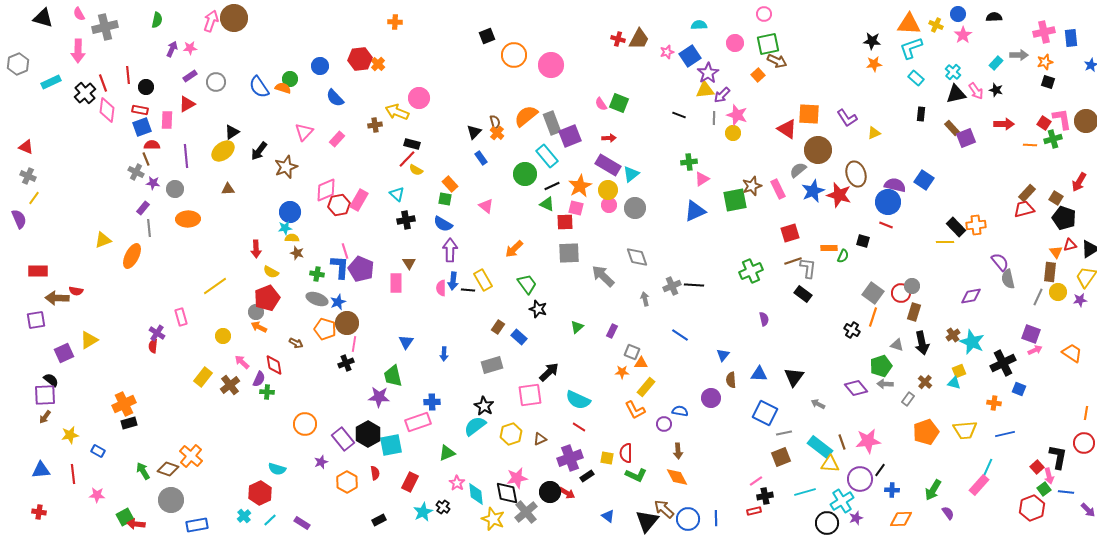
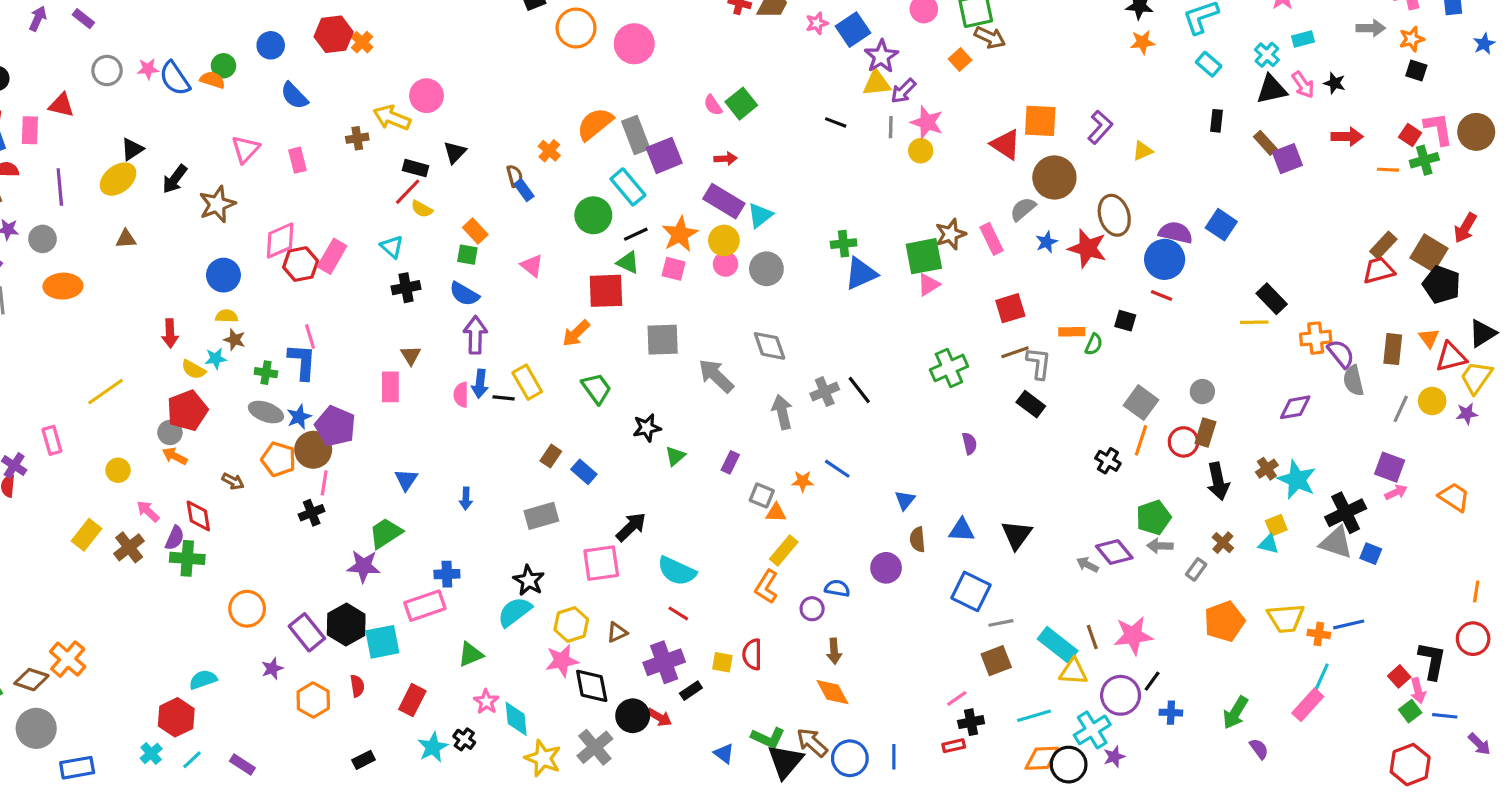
pink star: (190, 48) -> (148, 69), moved
cyan rectangle: (996, 63) -> (1303, 39), moved, turned 32
purple rectangle: (190, 76) -> (83, 19), moved, turned 72
green square: (619, 103) -> (741, 104), turned 30
red triangle: (187, 104) -> (61, 105), turned 42
purple L-shape: (847, 118) -> (1100, 127), turned -105
brown semicircle: (495, 122) -> (515, 176), moved
black triangle: (474, 132) -> (455, 152), moved
pink rectangle: (337, 139) -> (297, 160), turned -56
green cross: (689, 162) -> (844, 244), moved
pink triangle: (702, 179) -> (929, 285), moved
blue star: (813, 191) -> (1047, 242), size x0.6
brown square: (1056, 198) -> (1429, 253), size x1.6
red square: (565, 222) -> (606, 291), moved, size x1.4
orange cross: (976, 225) -> (1316, 338), moved
cyan star: (285, 228) -> (216, 359), moved
red triangle: (1070, 245) -> (1451, 357), moved, size x1.5
purple pentagon: (361, 269) -> (335, 426), moved
brown rectangle: (1050, 272) -> (1393, 349), moved
black line: (694, 285) -> (859, 390), turned 48
red circle: (901, 293) -> (1183, 442), moved
gray arrow: (645, 299) -> (782, 412), size x1.5
black star: (538, 309) -> (647, 428), moved, turned -30
gray triangle: (897, 345) -> (1336, 543), moved, size x1.6
orange star: (622, 372) -> (803, 481), moved
green trapezoid: (393, 376) -> (386, 533), turned 70
green cross: (267, 392) -> (187, 558), size x1.5
orange cross: (994, 403) -> (1319, 634), moved
gray arrow: (818, 404) -> (1087, 565), moved
orange L-shape: (635, 410) -> (766, 587), turned 60
cyan semicircle: (277, 469) -> (203, 680), turned 144
green L-shape: (636, 475) -> (768, 738), moved
pink star: (517, 478) -> (562, 661), moved
black diamond: (507, 493) -> (592, 686), moved
red hexagon: (1032, 508) -> (1410, 765), moved
orange diamond: (901, 519) -> (1042, 758), moved

